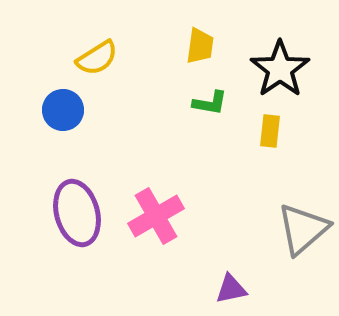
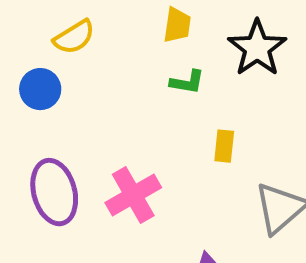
yellow rectangle: (270, 131) -> (224, 146), moved

